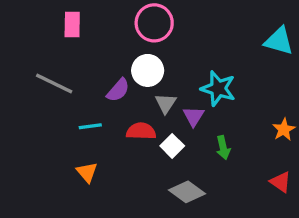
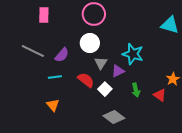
purple semicircle: (118, 90) -> (62, 55), moved
purple triangle: (194, 116) -> (118, 71), turned 32
red semicircle: (141, 131) -> (86, 80), turned 36
red triangle: (281, 182) -> (160, 95), moved

